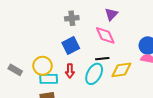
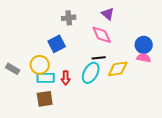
purple triangle: (111, 14) -> (108, 14), turned -32
blue square: (71, 46) -> (57, 44), moved
red arrow: (70, 71) -> (66, 78), moved

